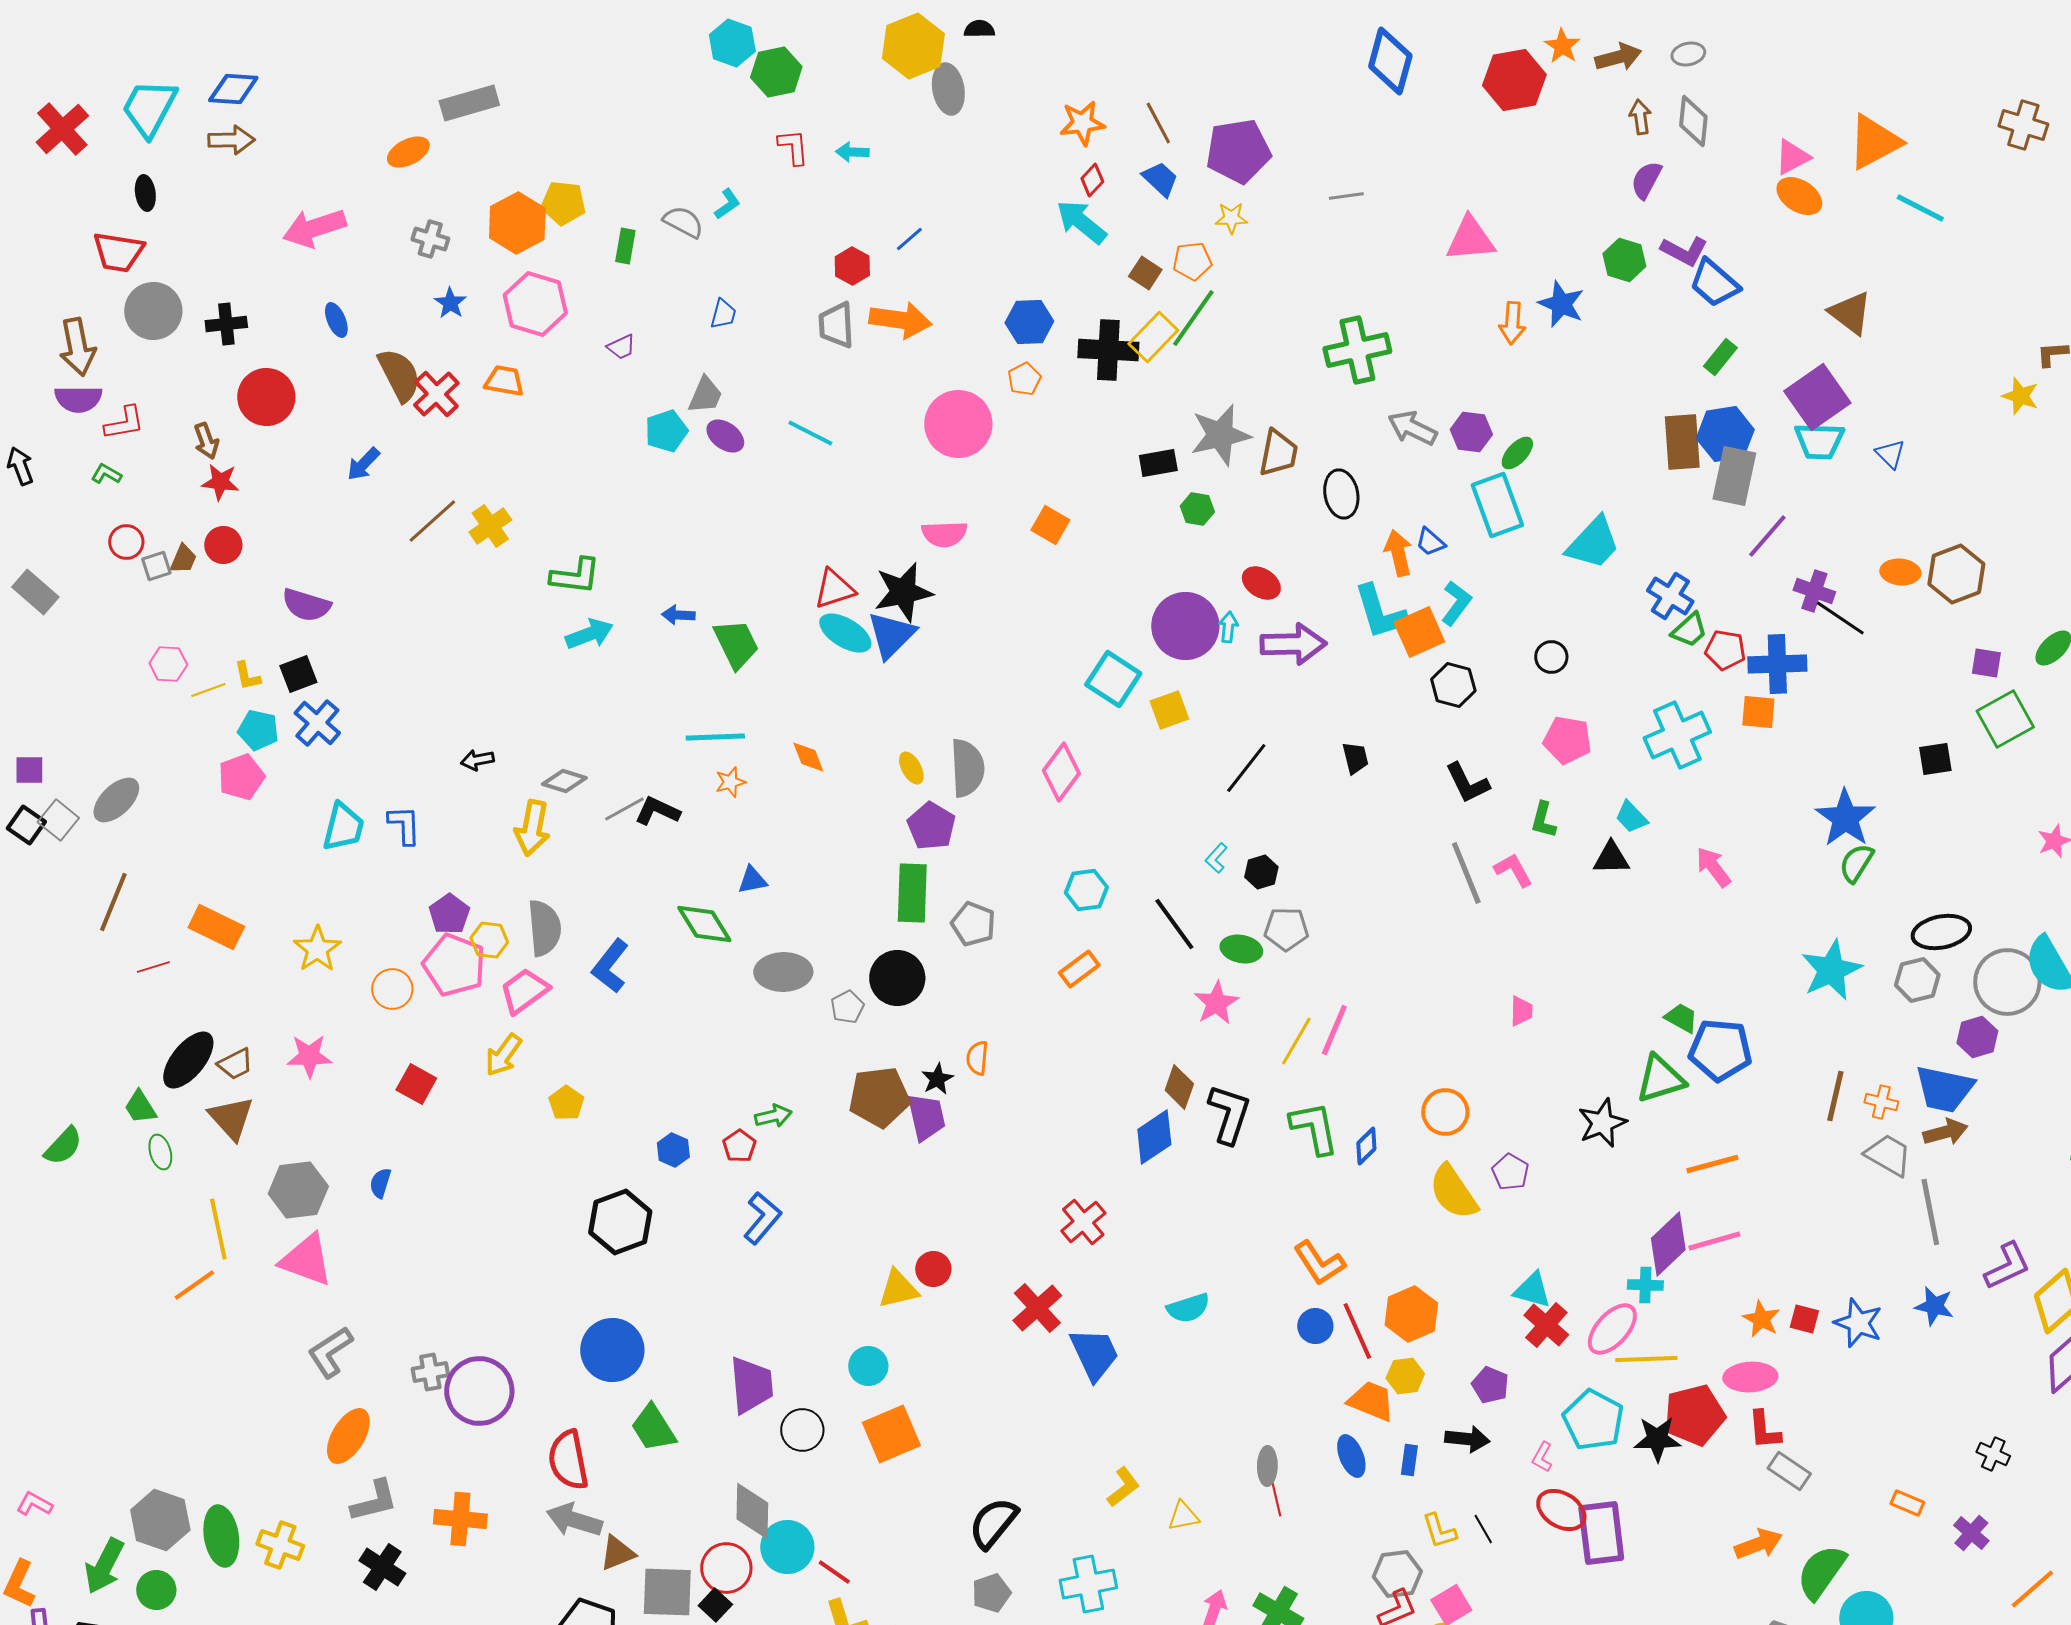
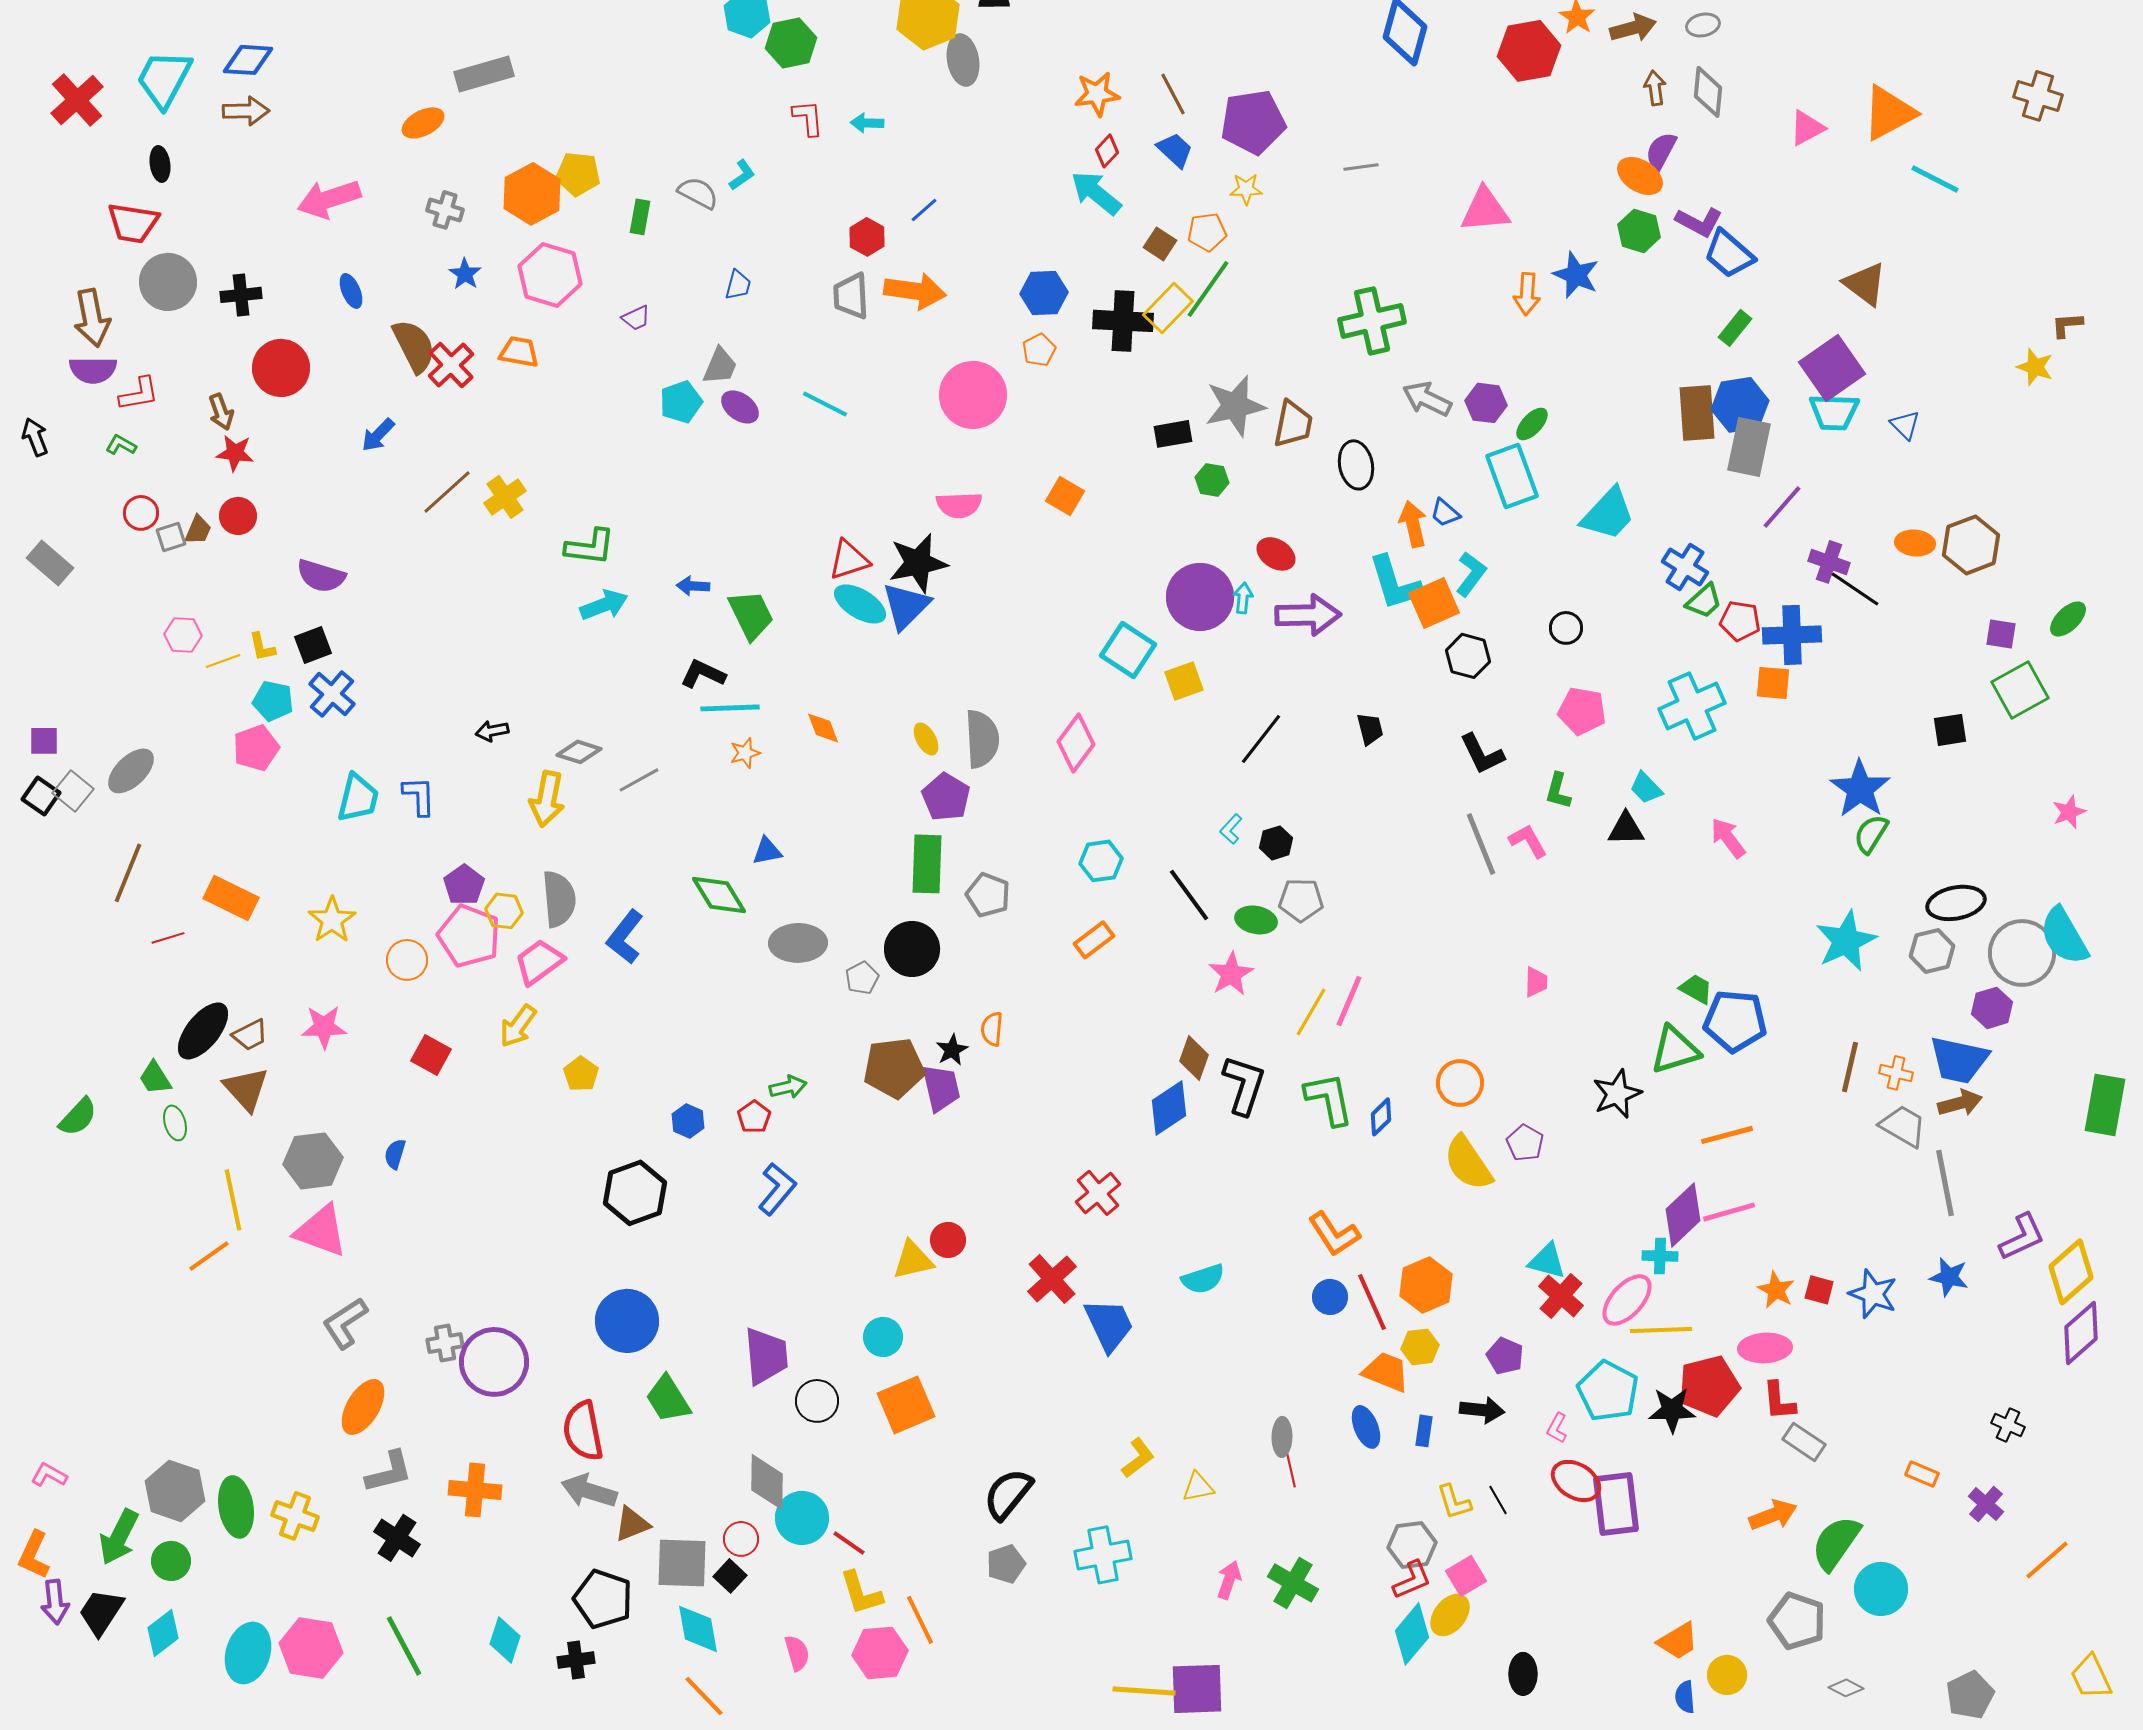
orange ellipse: (1799, 196) -> (1640, 176), moved
black L-shape: (657, 811) -> (703, 674), moved
red circle: (726, 1568) -> (741, 1539), size x0.7

